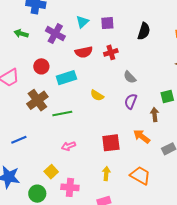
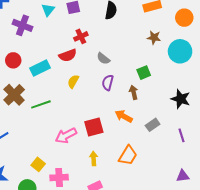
red semicircle: (84, 52) -> (68, 55), moved
yellow semicircle: (97, 95) -> (73, 81), turned 96
pink arrow: (69, 146) -> (66, 136), moved, size x1.5
orange trapezoid: (140, 175) -> (128, 156), turned 100

